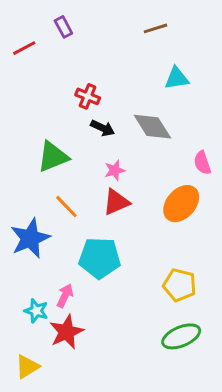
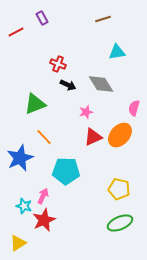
pink semicircle: (202, 163) -> (134, 108), turned 35
pink star: (115, 170) -> (86, 112), moved
red triangle: (116, 202) -> (93, 137), moved

